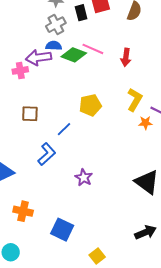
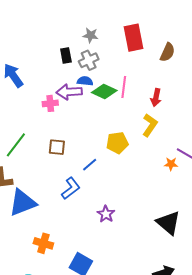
black rectangle: (81, 13) -> (66, 55), moved
pink line: (93, 49) -> (124, 87), turned 70
yellow L-shape: (135, 100) -> (150, 125), moved

